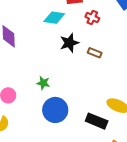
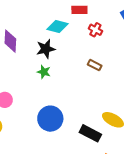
black star: (69, 43) -> (46, 49), moved
green star: (43, 83) -> (44, 72), moved

